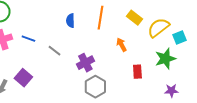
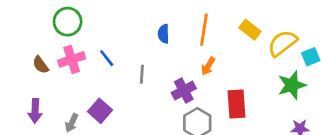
blue line: (28, 39) -> (107, 58), turned 32
orange arrow: (121, 45) -> (208, 66), moved, turned -120
gray line: (54, 51) -> (142, 74), turned 56
red rectangle: (137, 72) -> (236, 104), moved, size x1.5

